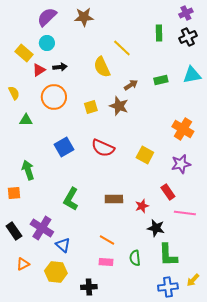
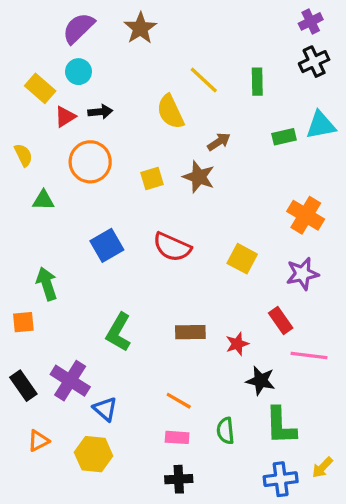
brown star: (84, 17) -> (140, 28), turned -30
green rectangle: (159, 33) -> (257, 82), moved
green rectangle: (161, 80) -> (284, 137), moved
black cross: (89, 287) -> (179, 479), moved

